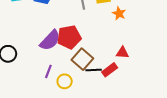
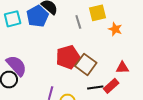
purple semicircle: (50, 40) -> (17, 66), moved, turned -80
brown square: (82, 59) -> (86, 64), moved

